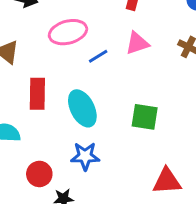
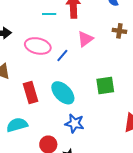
pink ellipse: (68, 32) -> (38, 46), turned 45
blue star: (85, 156) -> (74, 123), turned 30

